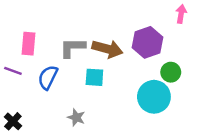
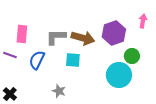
pink arrow: (181, 14) -> (143, 21), moved

